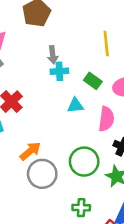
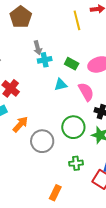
yellow line: (106, 44) -> (77, 20), moved
pink semicircle: (106, 119) -> (86, 92), turned -30
orange arrow: (30, 151) -> (20, 124), moved

